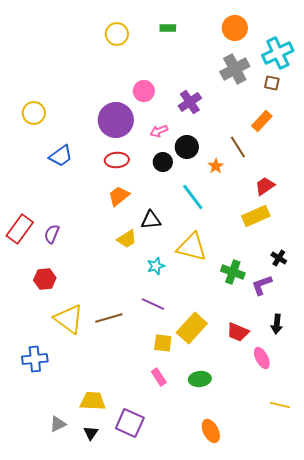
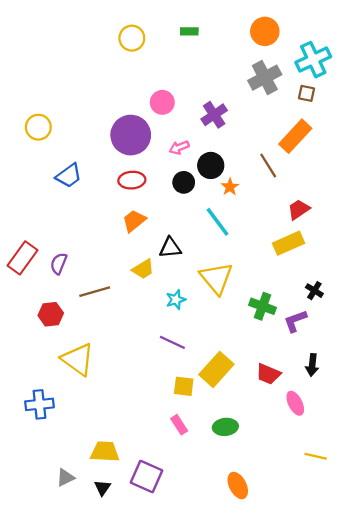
orange rectangle: (262, 121) -> (295, 136), size x1.4
orange star: (216, 166) -> (230, 187), moved
yellow triangle: (192, 247) -> (216, 278), turned 36
brown line: (109, 318) -> (95, 292), moved

